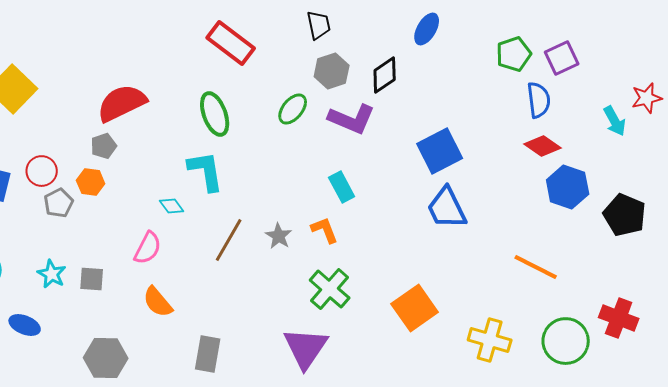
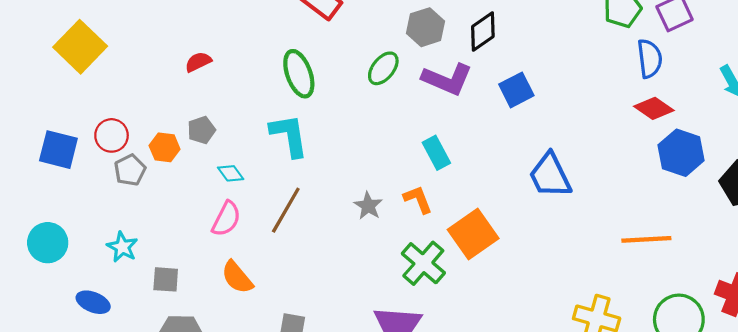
red semicircle: (122, 103) -> (198, 62), size x0.5
gray pentagon: (104, 146) -> (201, 130), moved
blue square: (440, 151) -> (516, 90), moved, size x0.7
cyan diamond: (172, 206) -> (231, 173), moved
brown line: (229, 240) -> (286, 210), moved
orange line: (536, 267) -> (646, 239), turned -30
gray square: (92, 279) -> (166, 279), moved
orange square: (415, 308) -> (473, 234), moved

